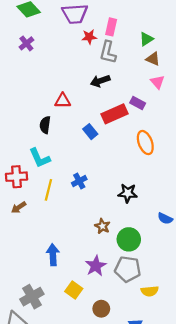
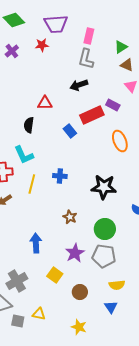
red star: (89, 37) -> (42, 45), moved
blue cross: (79, 181) -> (60, 176), turned 32
black star: (128, 193) -> (104, 187), size x1.4
brown star: (102, 226) -> (70, 217), moved
yellow semicircle: (150, 291) -> (117, 285), moved

